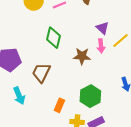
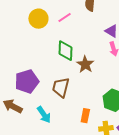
brown star: (82, 56) -> (85, 64), moved, turned -30

